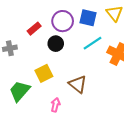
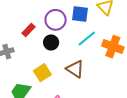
brown triangle: (78, 84) -> (75, 69), moved

